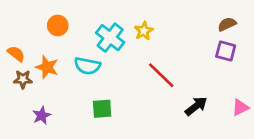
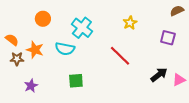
brown semicircle: (227, 24) -> (177, 11), moved
yellow star: (144, 31) -> (130, 23), moved
black arrow: (196, 106) -> (159, 75), moved

